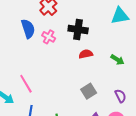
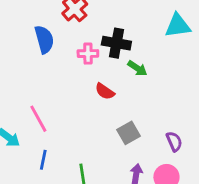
pink cross: (49, 37) -> (88, 54), moved, turned -32
red semicircle: (86, 54) -> (105, 91), moved, turned -136
green arrow: (117, 60) -> (137, 68), moved

